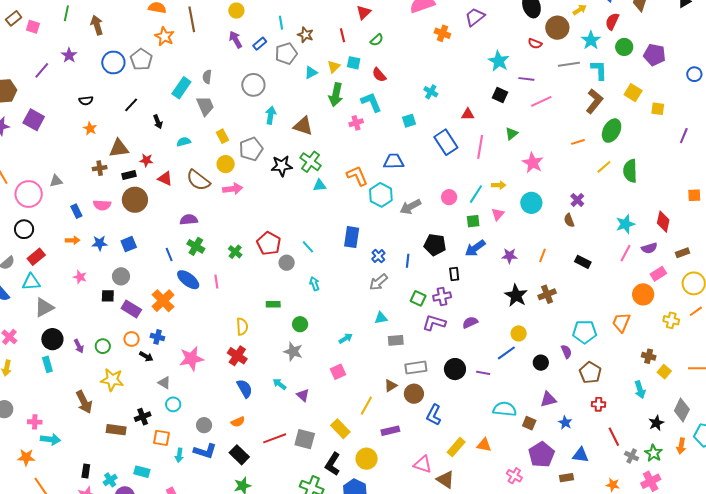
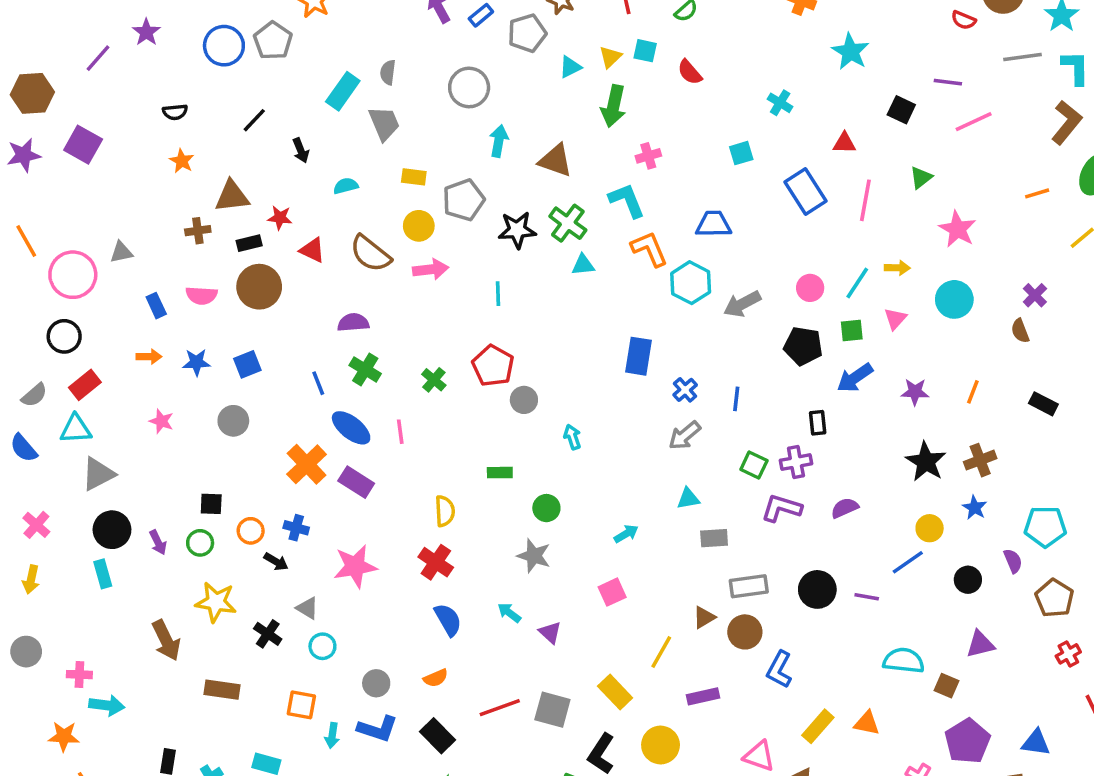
cyan star: (499, 61) -> (850, 52), moved
cyan L-shape: (371, 102) -> (627, 200), moved
yellow rectangle: (222, 136) -> (414, 177), turned -56
black pentagon: (435, 245) -> (803, 346), moved
cyan line: (308, 247) -> (498, 294), moved, turned 40
black square: (108, 296) -> (211, 504), moved
purple rectangle: (131, 309) -> (356, 482), moved
red cross: (599, 404) -> (1068, 654), turned -32
black cross: (143, 417) -> (268, 634), moved, turned -35
blue star: (565, 423) -> (975, 508), moved

